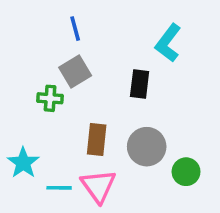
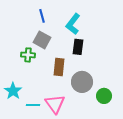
cyan L-shape: (168, 43) -> (73, 24), moved
gray square: (75, 72) -> (42, 40), turned -30
brown rectangle: (97, 139) -> (59, 67), moved

